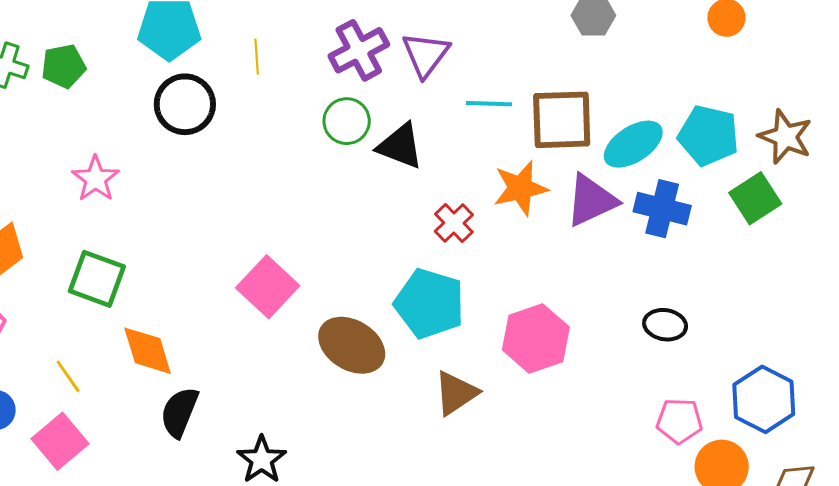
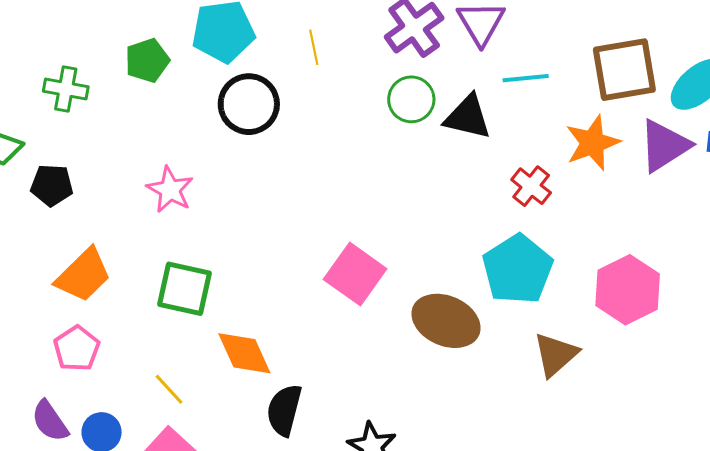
green pentagon: (64, 66) -> (147, 60), moved
cyan line: (489, 104) -> (526, 78), moved
cyan pentagon: (429, 304) -> (518, 269), turned 30

